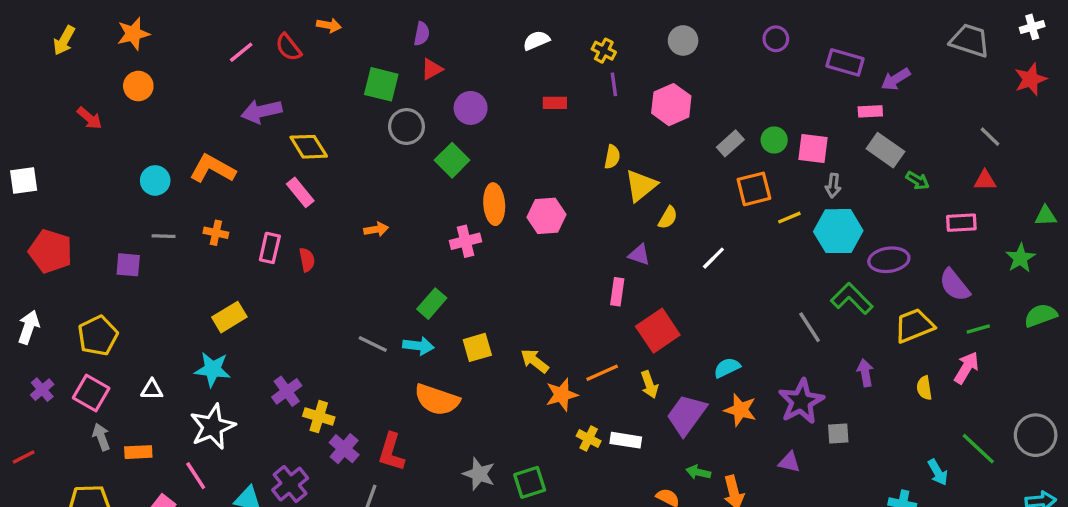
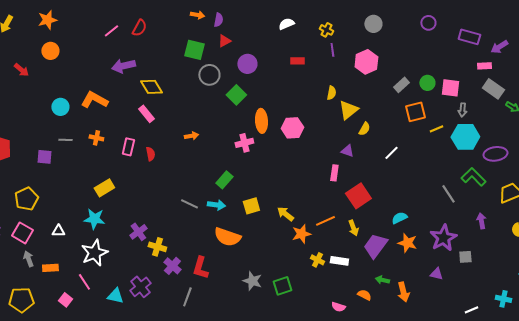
orange arrow: (329, 25) -> (197, 15), moved
red semicircle: (288, 47) -> (139, 28), turned -114

